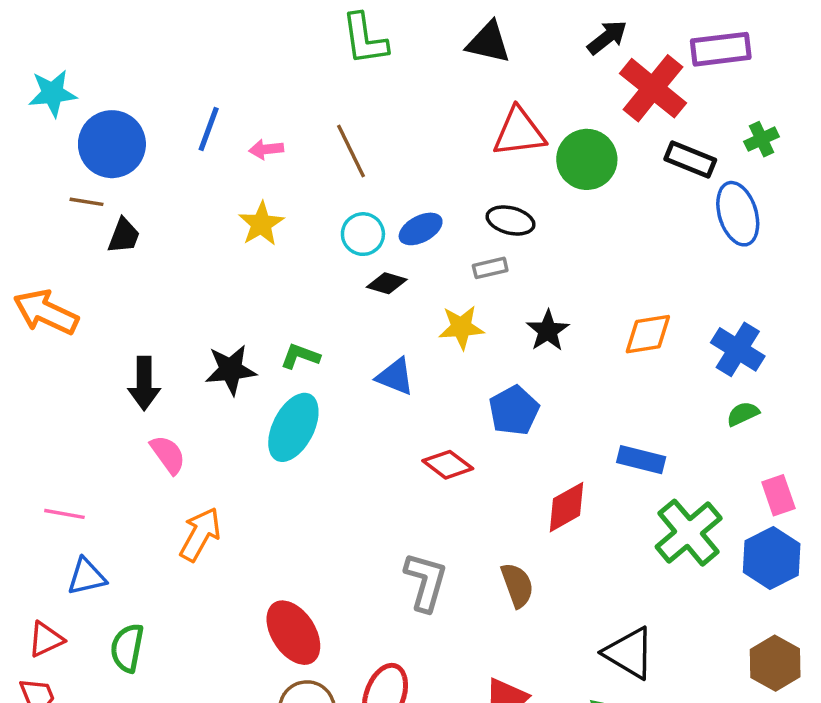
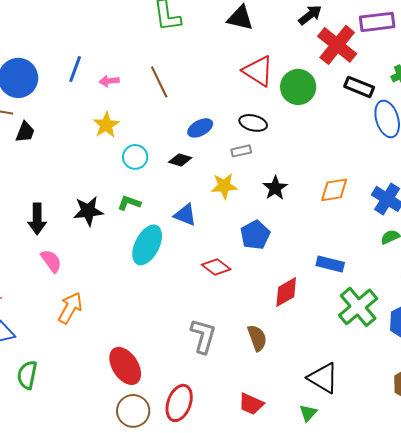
red triangle: (519, 132) -> (258, 71), turned 40
cyan circle: (363, 234) -> (135, 157), moved
cyan ellipse: (293, 427) -> (147, 245), moved

